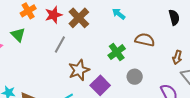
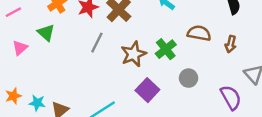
brown arrow: (177, 57) -> (231, 44), moved
brown star: (79, 70) -> (134, 54), moved

